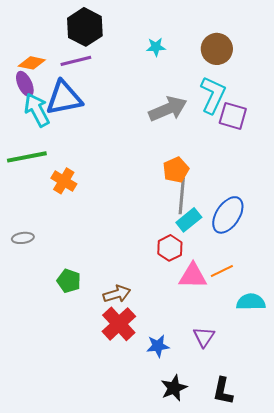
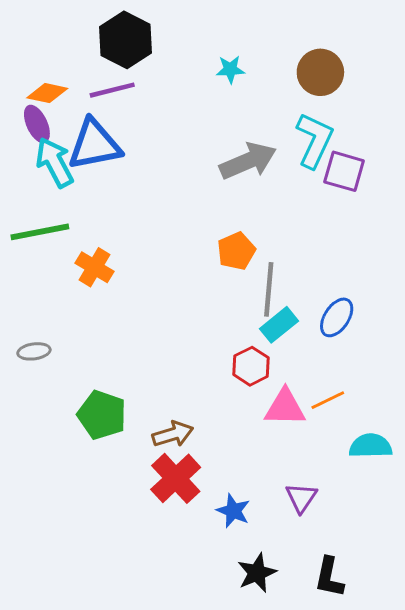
orange pentagon: (176, 170) -> (236, 251), moved
blue ellipse: (228, 215) -> (337, 317), size x0.7
green pentagon: (69, 281) -> (102, 415), size x1.4
blue star: (158, 346) -> (233, 511), turned 30

